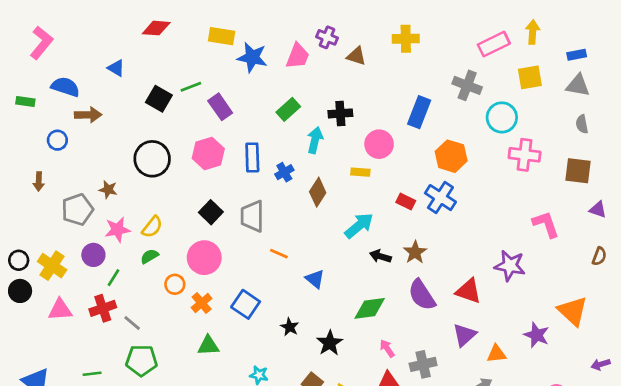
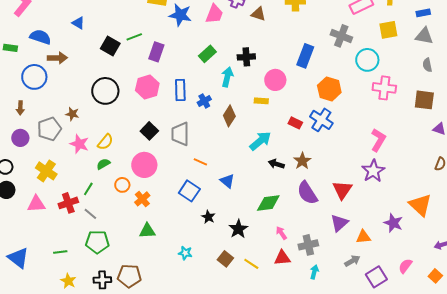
purple rectangle: (220, 107) -> (156, 52), turned 54
blue circle: (57, 140) -> (34, 77), size x1.6
pink L-shape: (546, 224) -> (378, 140), moved, turned 50
pink star: (117, 230) -> (79, 144), turned 30
purple circle: (93, 255) -> (20, 138), moved
yellow cross: (52, 266) -> (46, 171), moved
purple star: (510, 266) -> (373, 171), turned 30
green line: (113, 278) -> (88, 189), moved
red triangle: (468, 291) -> (342, 190), turned 45
blue square: (246, 304) -> (189, 191), moved

